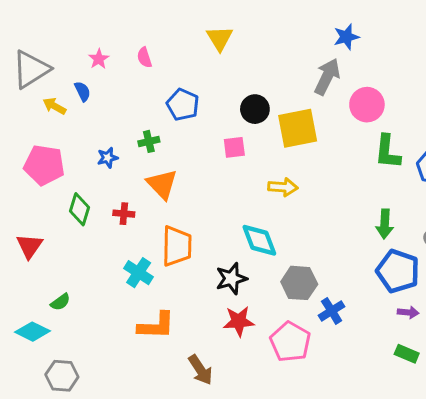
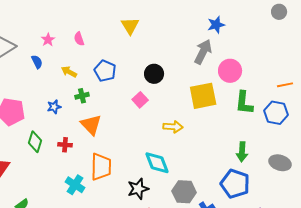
yellow arrow: (55, 106) -> (69, 72), moved
yellow square: (298, 128) -> (203, 96), moved
pink square: (234, 147) -> (140, 100), turned -35
blue pentagon: (398, 271) -> (235, 184), moved

